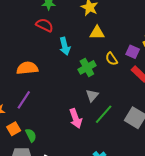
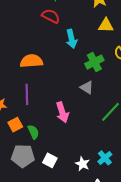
gray triangle: (92, 95) -> (87, 88), moved, turned -40
purple line: (24, 100) -> (27, 94), turned -36
pink arrow: (76, 118) -> (62, 112), moved

